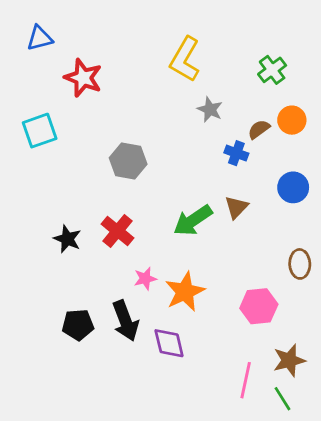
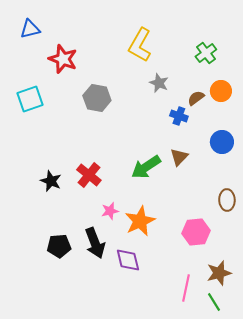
gray hexagon: (128, 161) -> (97, 98), moved

